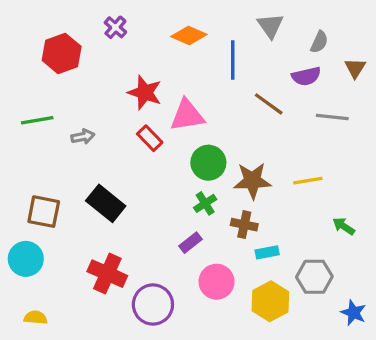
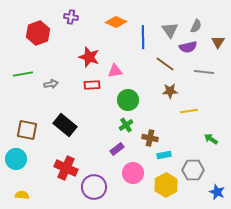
gray triangle: (270, 26) -> (170, 30), moved
purple cross: (115, 27) -> (71, 17), turned -32
pink triangle: (187, 115) -> (115, 71), size x0.7
red rectangle: (150, 138) -> (92, 85), turned -49
brown star: (252, 181) -> (170, 91), moved, size x0.7

